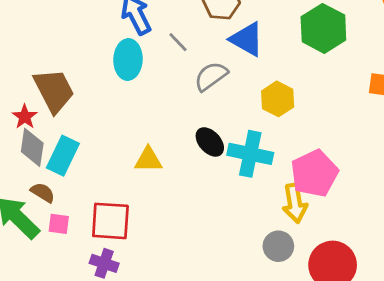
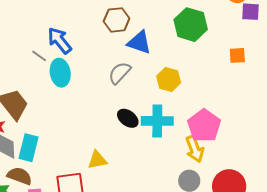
gray line: (178, 42) -> (39, 56), moved
yellow triangle: (148, 160) -> (97, 160), moved
brown semicircle: (43, 193) -> (20, 176), size x1.4

